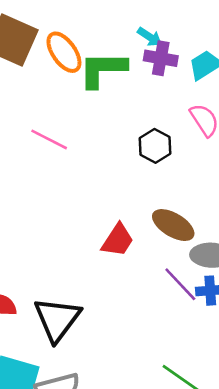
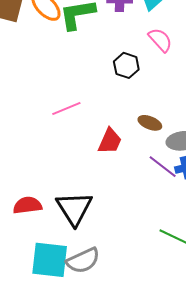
pink line: (49, 139) -> (66, 109), moved, turned -40
brown ellipse: (173, 225) -> (150, 123), size x0.7

